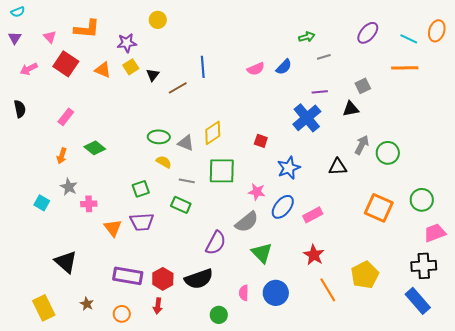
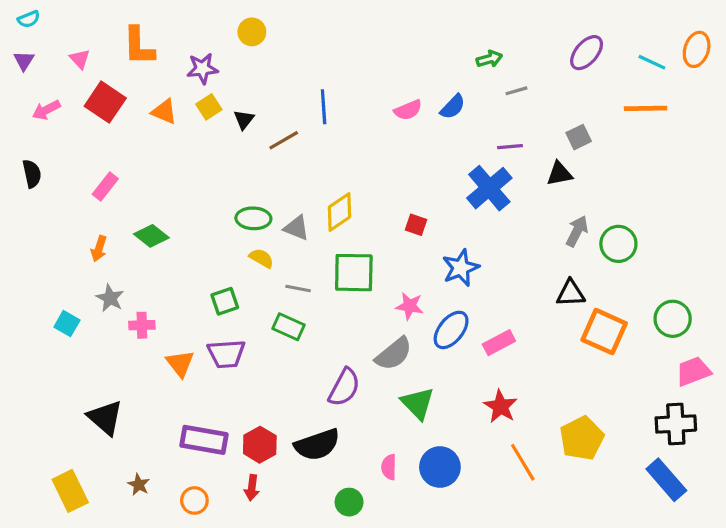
orange L-shape: (87, 29) -> (139, 46), turned 84
black triangle: (338, 167) -> (571, 293), moved

